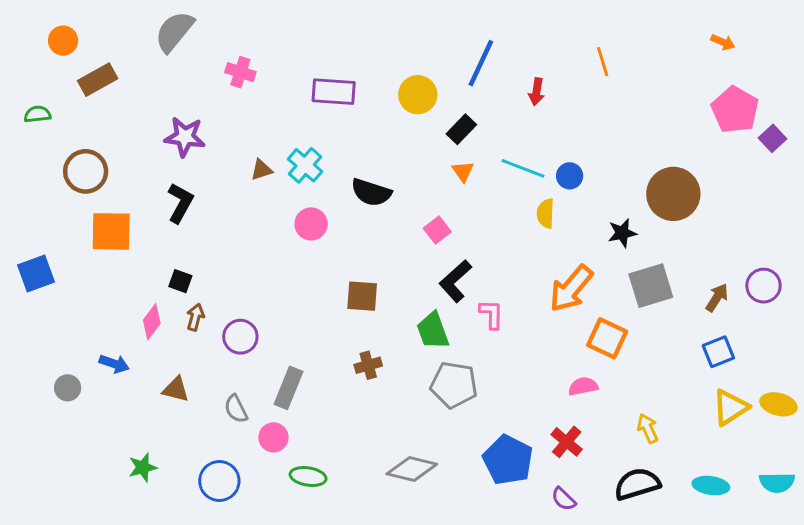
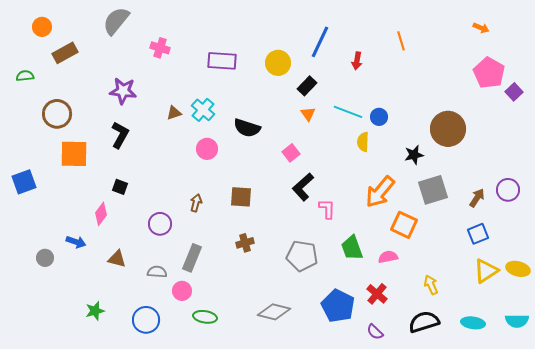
brown arrow: (195, 317) -> (196, 203), moved
green trapezoid: (433, 331) -> (352, 248), moved
gray semicircle: (236, 409) -> (157, 272), turned 120

